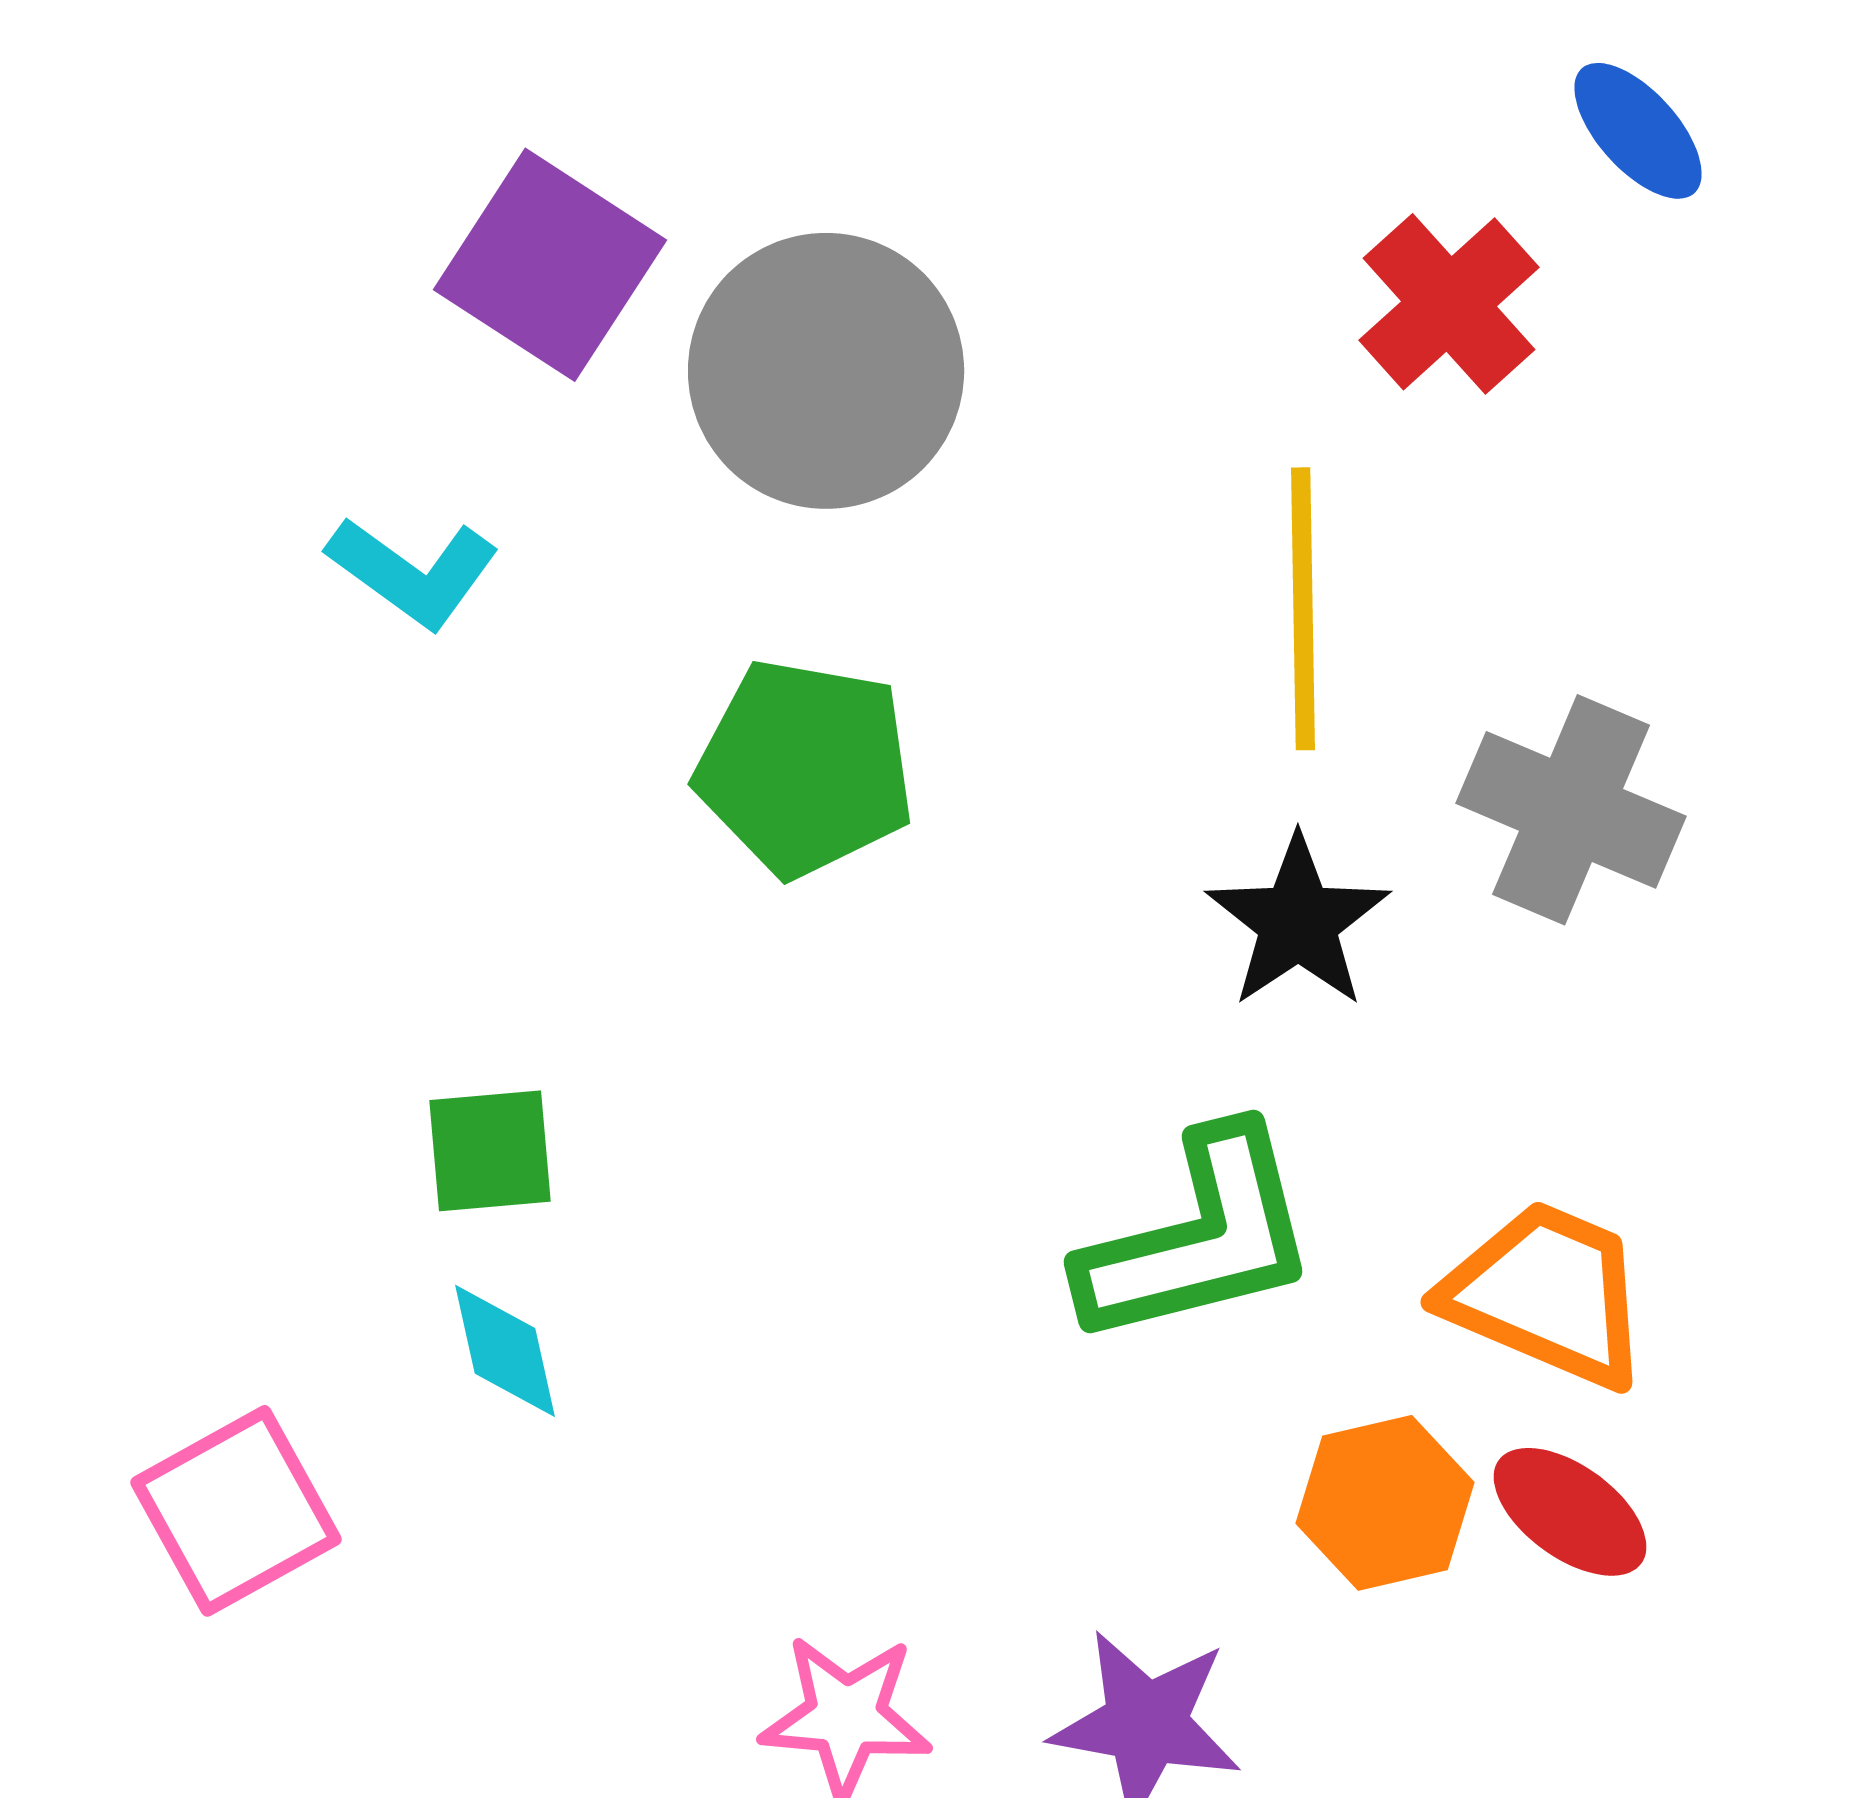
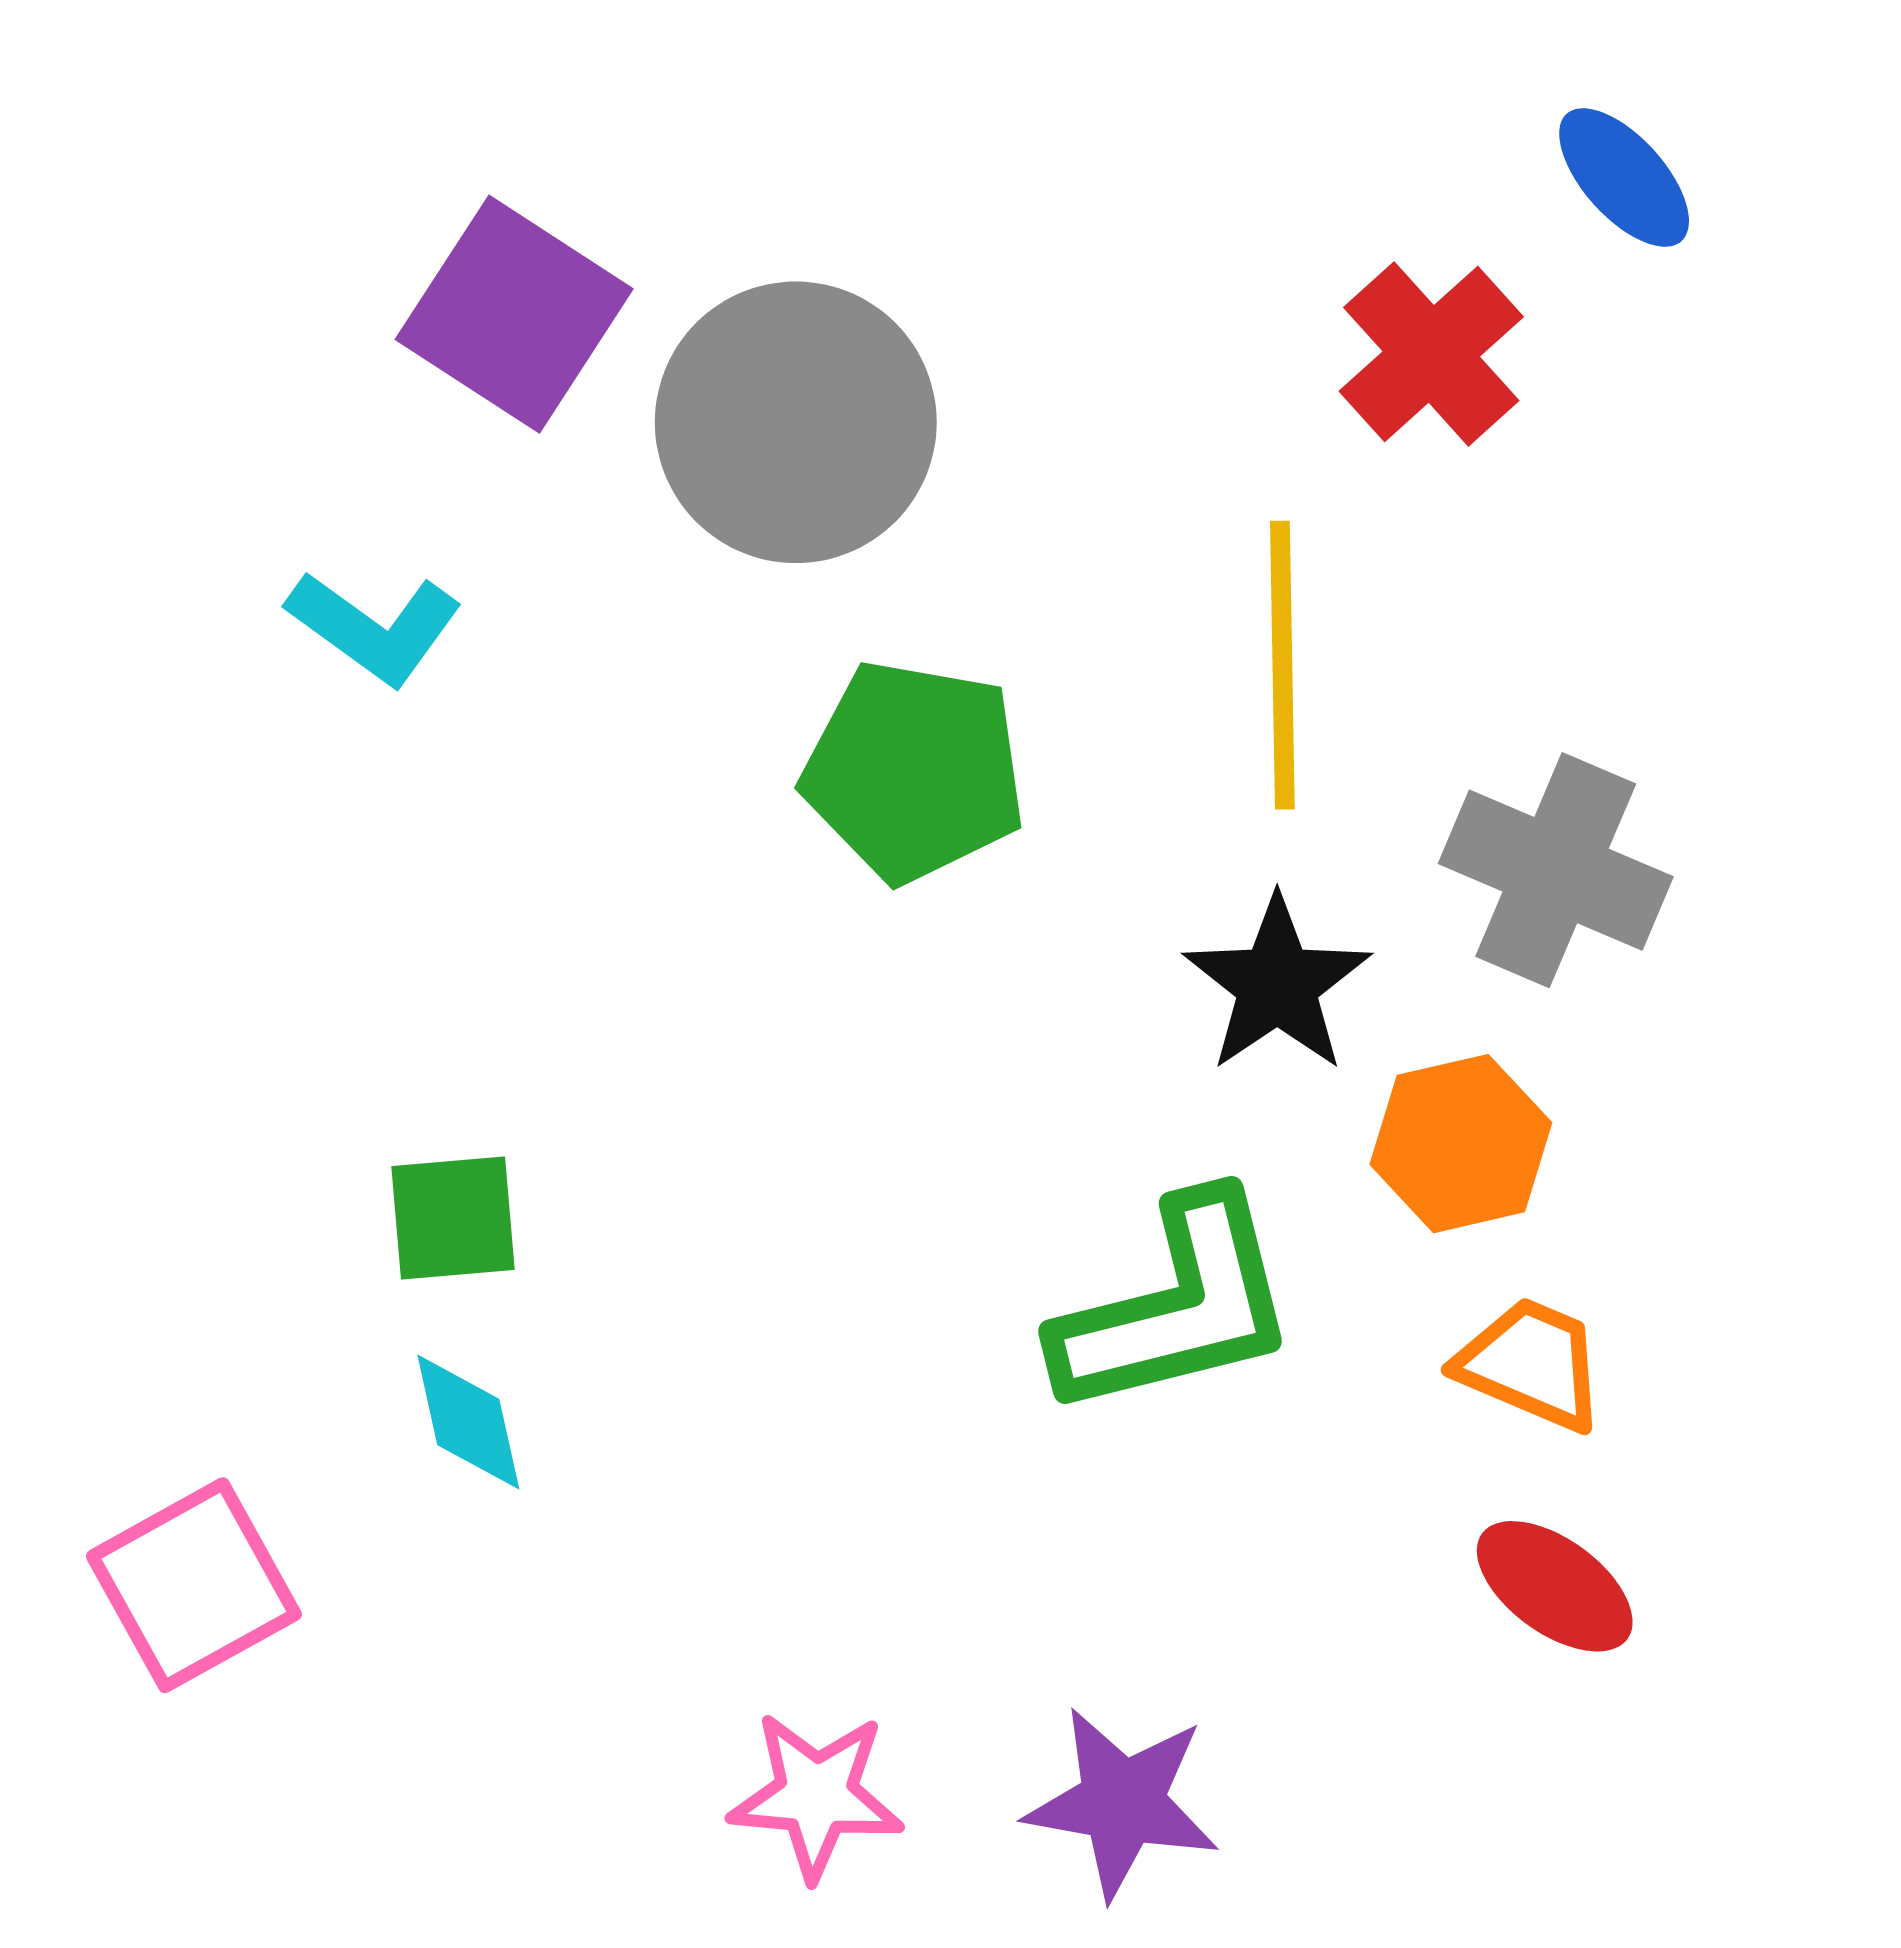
green pentagon: (805, 768) -> (914, 771), moved
orange trapezoid: (1547, 1294) -> (1531, 1364), size x0.7
orange hexagon: (1385, 1503) -> (1461, 1144), moved

